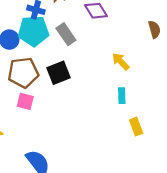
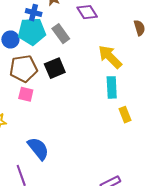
yellow arrow: (121, 61) -> (110, 57), size x1.5
cyan rectangle: (122, 96) -> (112, 87), size x1.5

